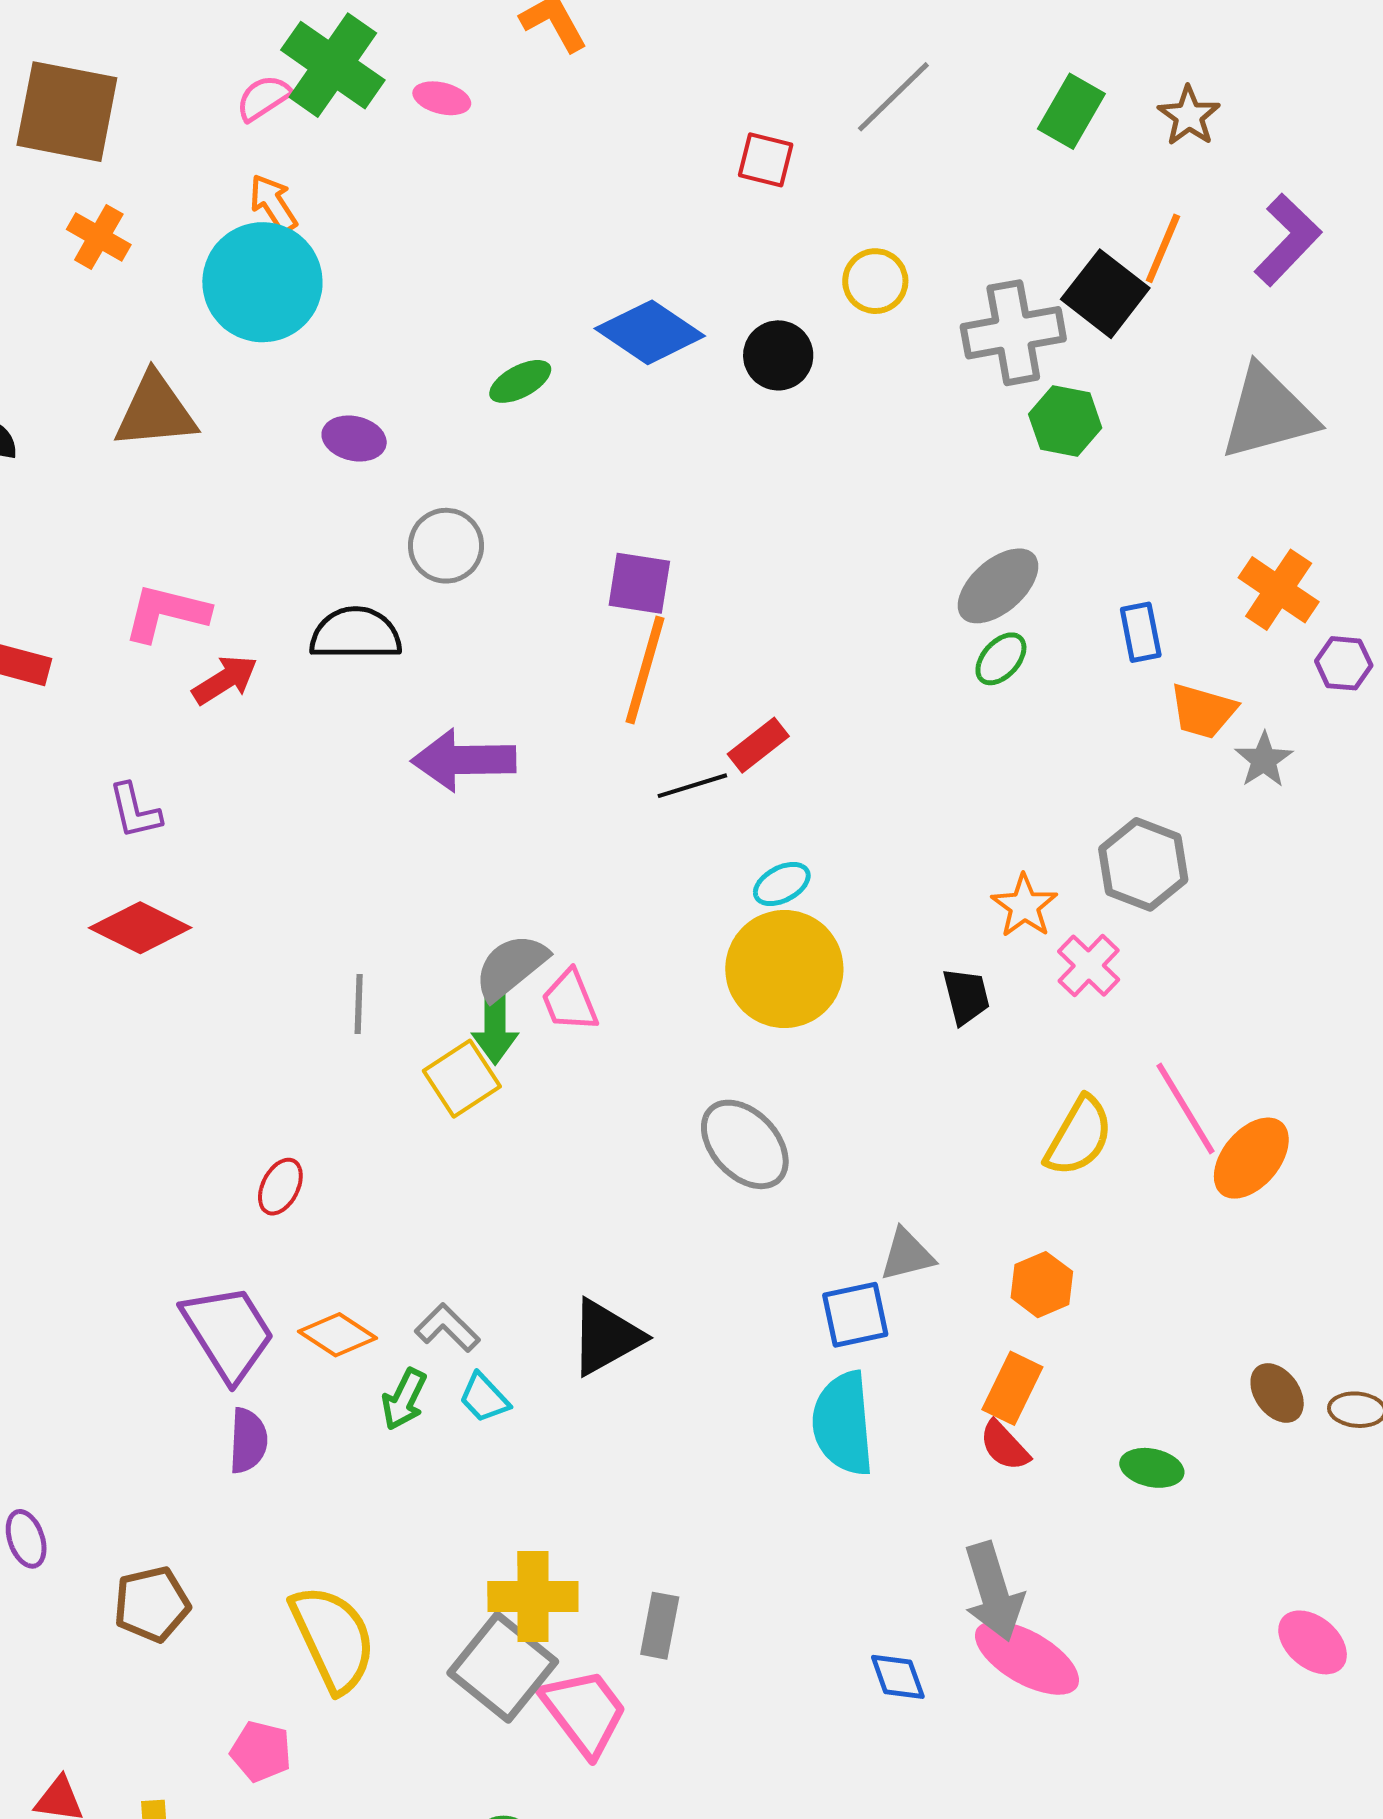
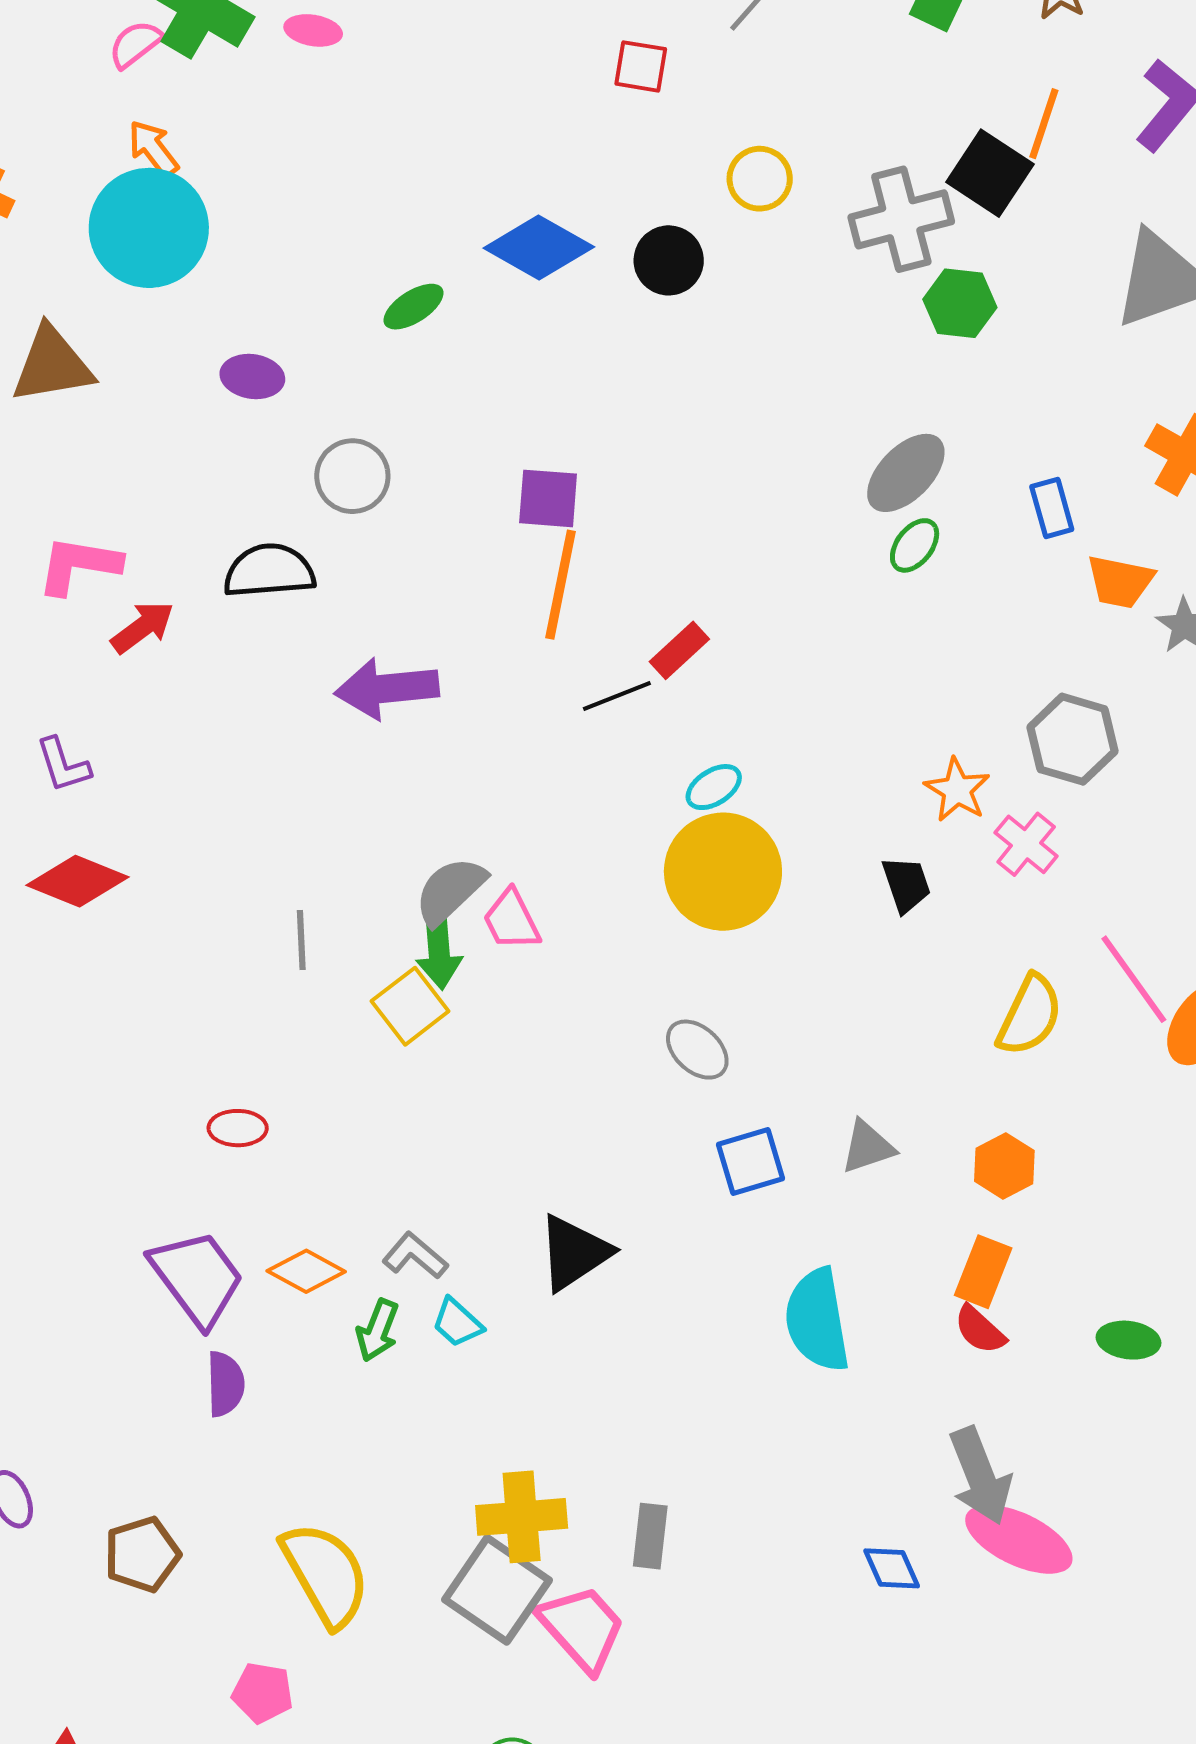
gray ellipse: (745, 1144) -> (697, 1050), size x0.7
red ellipse: (280, 1187) -> (238, 1128), turned 68
blue square: (855, 1315) -> (751, 1162), moved

